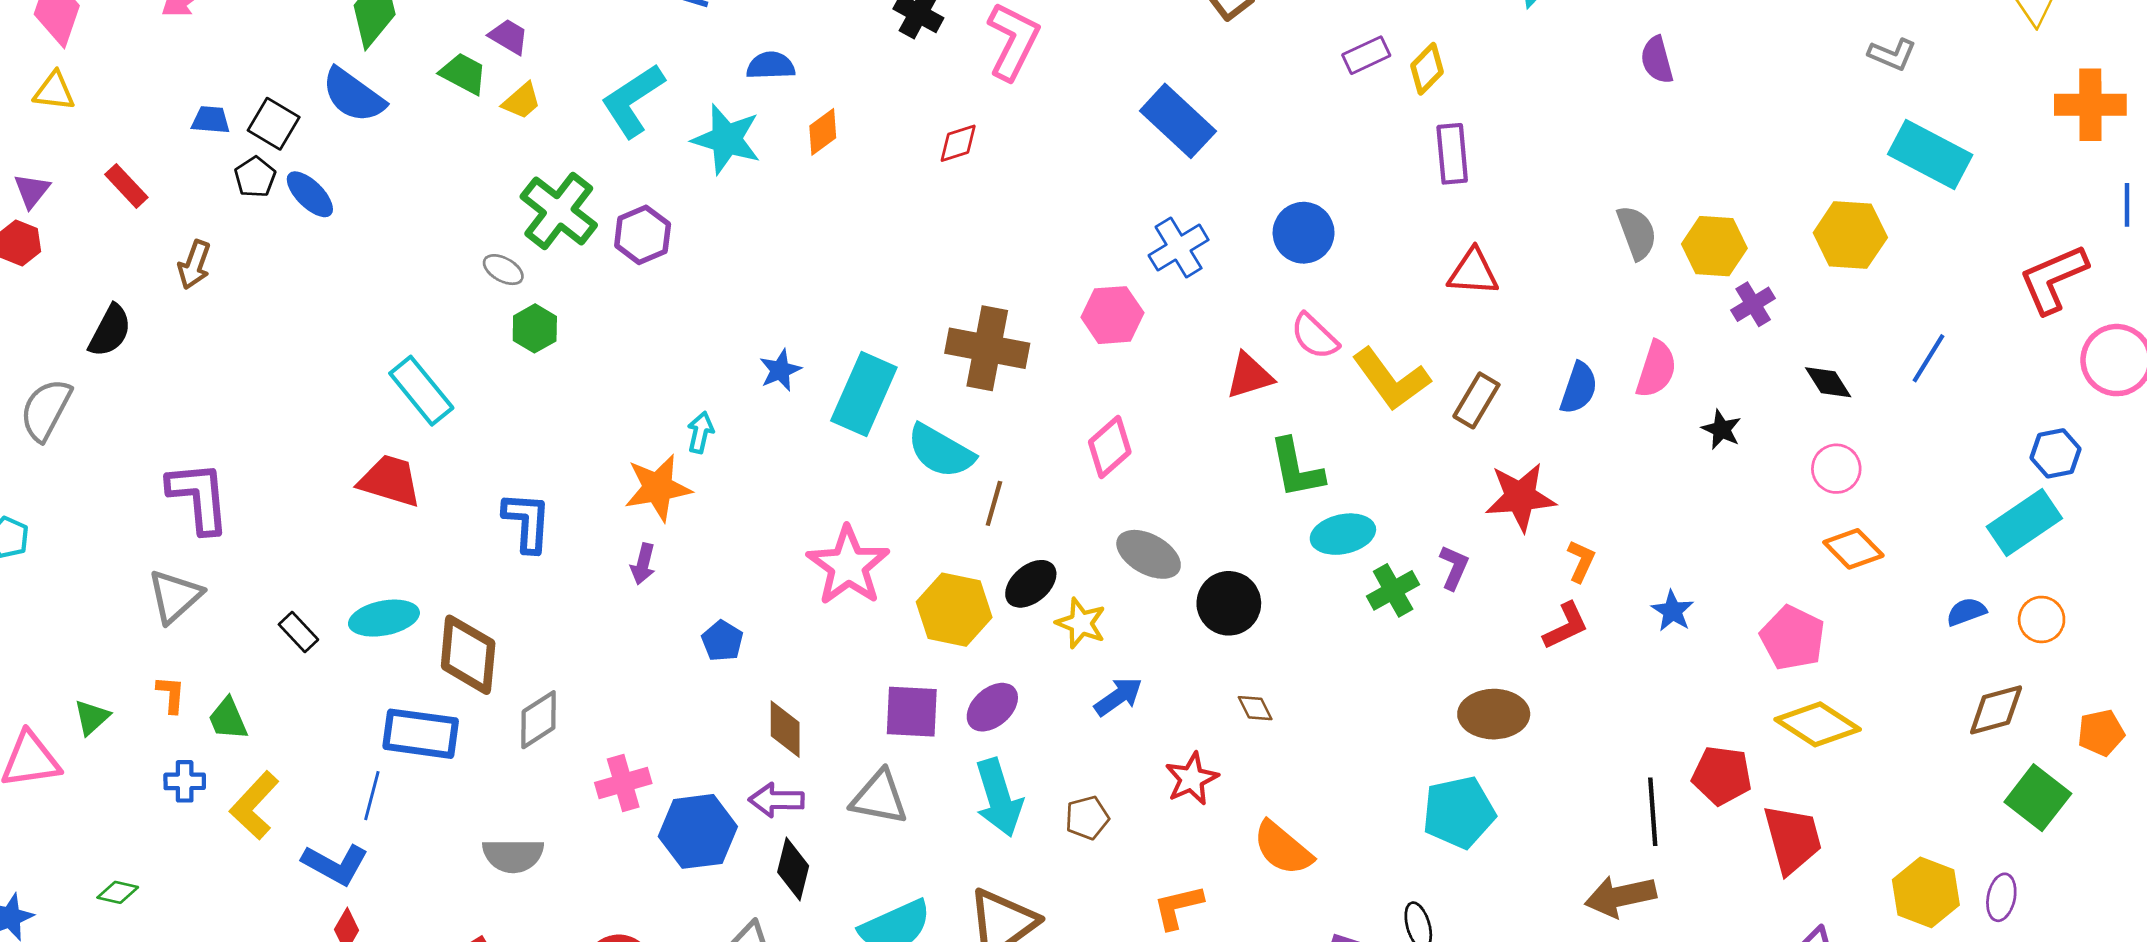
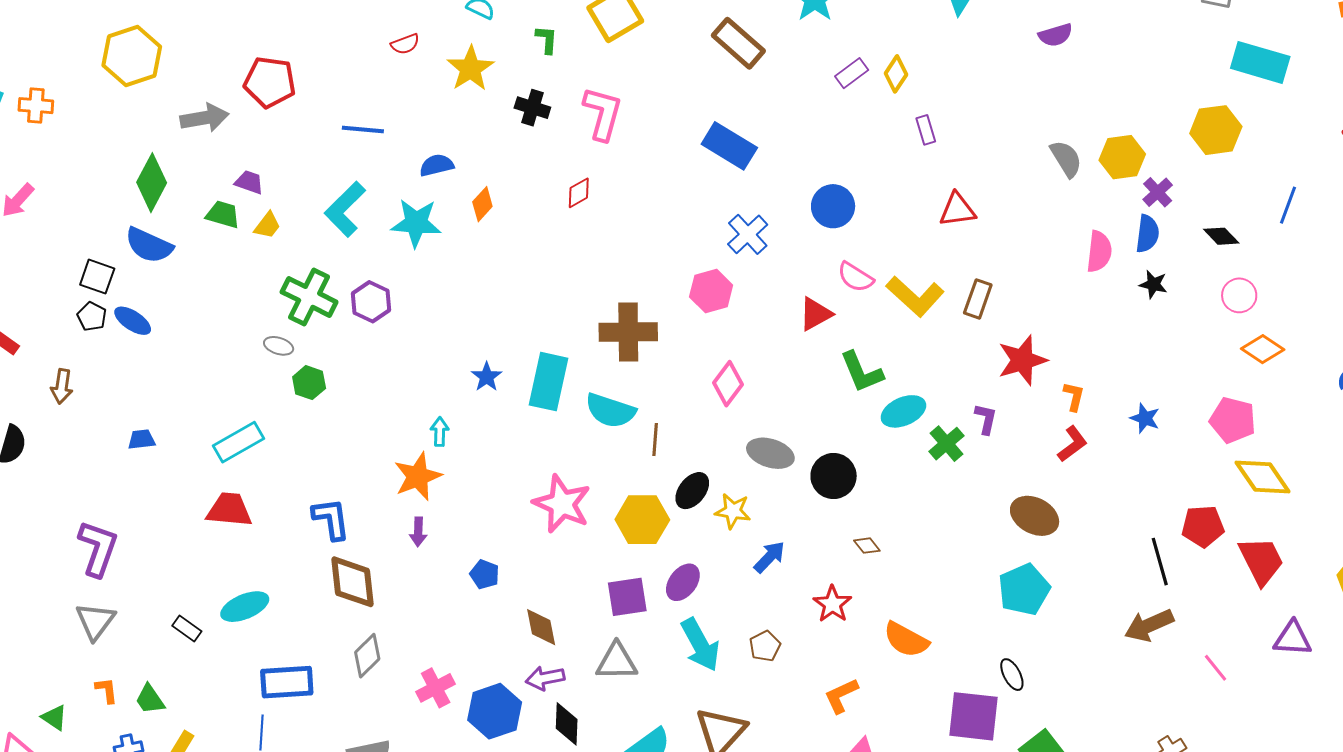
purple semicircle: (1657, 60) -> (1056, 35), turned -80
blue trapezoid: (211, 120) -> (142, 439), moved
purple rectangle: (1452, 154) -> (926, 130), size x0.7
blue semicircle: (1579, 388) -> (1147, 234), moved
cyan rectangle: (421, 391) -> (239, 442), turned -69
purple L-shape: (199, 497) -> (98, 548), turned 36
brown diamond: (468, 655) -> (353, 582), moved
brown ellipse: (1494, 714) -> (1035, 516), turned 39
green triangle: (92, 717) -> (54, 718), turned -32
yellow diamond: (1818, 724) -> (1263, 477), turned 34

